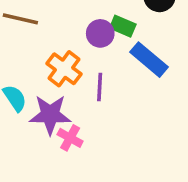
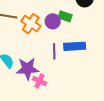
blue rectangle: (149, 60) -> (75, 46), moved, turned -40
orange cross: (64, 69) -> (31, 24), moved

